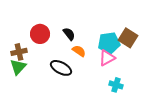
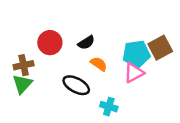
black semicircle: (69, 34) -> (86, 43), turned 96
brown square: (128, 38) -> (160, 48), turned 30
cyan cross: (116, 85) -> (109, 107), moved

